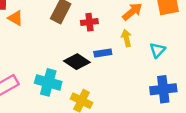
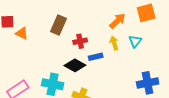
red cross: (89, 22) -> (80, 41), moved
cyan triangle: (158, 50) -> (135, 41), moved

